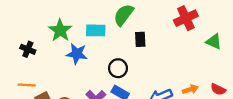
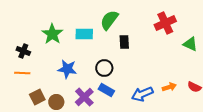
blue star: (77, 54) -> (67, 69), moved
orange line: (27, 85) -> (22, 73), moved

